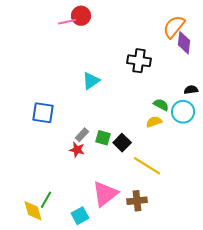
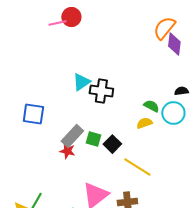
black cross: (139, 61) -> (101, 91), moved
gray rectangle: (82, 135) -> (72, 136), size x1.6

